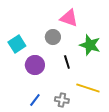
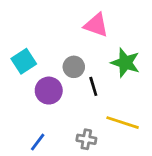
gray circle: (53, 37) -> (74, 67), moved
blue line: (35, 100) -> (38, 142), moved

